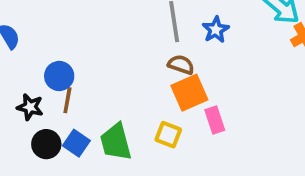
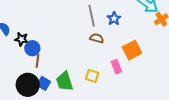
orange square: (189, 93) -> (132, 50), moved
black star: (30, 107) -> (21, 39), moved
black circle: (46, 144) -> (28, 85), size x1.5

